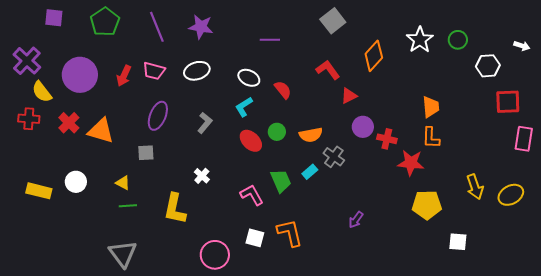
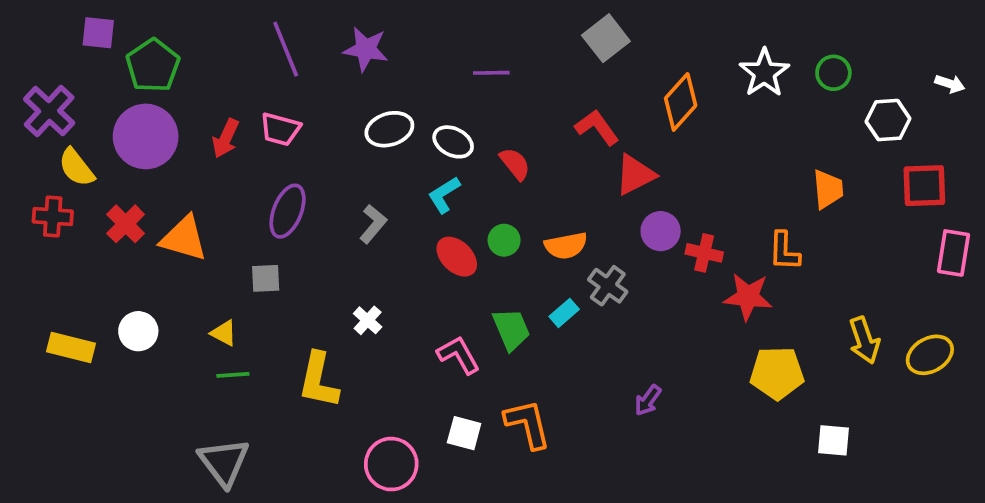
green pentagon: (105, 22) -> (153, 66), moved
white ellipse: (197, 71) -> (389, 129), moved
red triangle: (349, 96) -> (635, 175), size x1.4
orange trapezoid: (431, 107) -> (828, 189), moved

